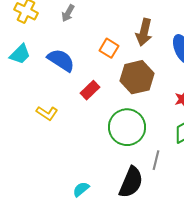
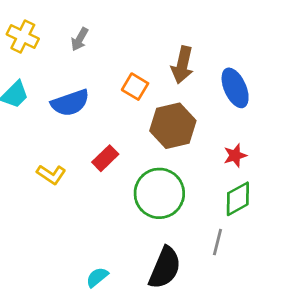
blue semicircle: (61, 60) -> (70, 103), turned 128
red rectangle: (90, 90) -> (105, 158), moved
gray line: (156, 160) -> (218, 242), moved

